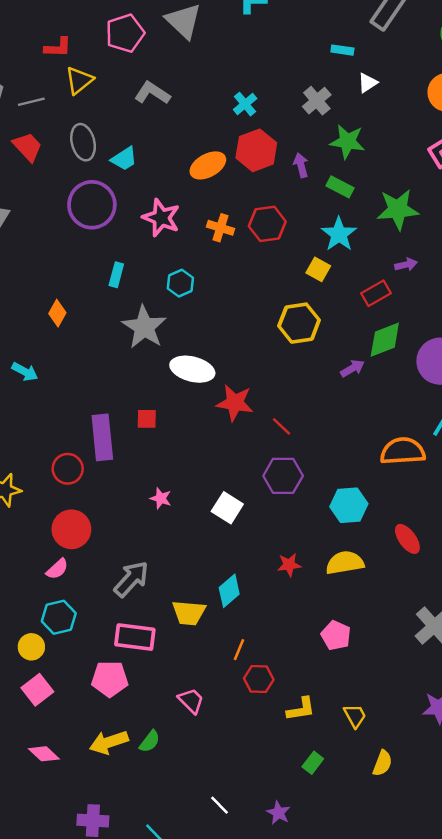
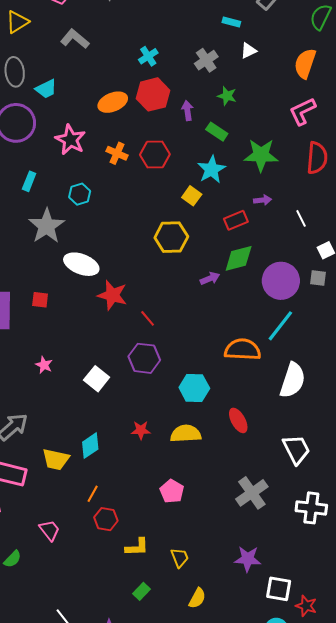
green star: (347, 142) -> (227, 96), size x0.7

